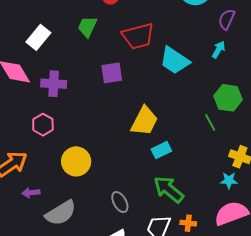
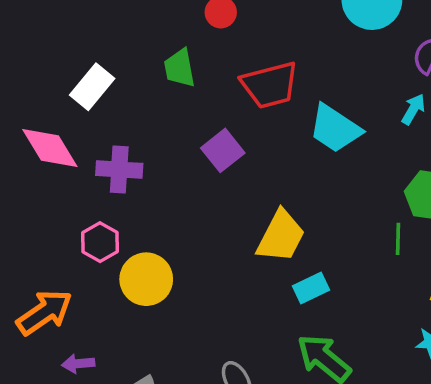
green trapezoid: (87, 27) -> (180, 68), turned -35
purple square: (112, 73) -> (223, 150), turned -30
green line: (210, 122) -> (398, 239), turned 30
yellow circle: (76, 161) -> (146, 279), moved

